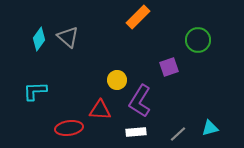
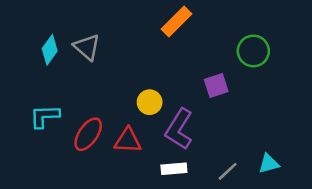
red ellipse: (69, 128) -> (88, 134), moved, turned -48

